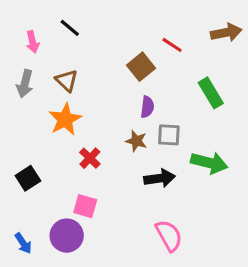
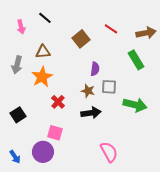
brown arrow: (226, 33) -> (146, 33), moved
brown square: (141, 67) -> (81, 39), moved
brown triangle: (67, 81) -> (43, 52), turned -49
gray arrow: (25, 84) -> (17, 65), moved
black arrow: (160, 178) -> (91, 113), moved

